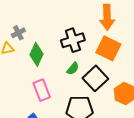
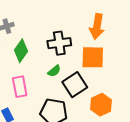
orange square: (108, 48) -> (93, 57), turned -35

